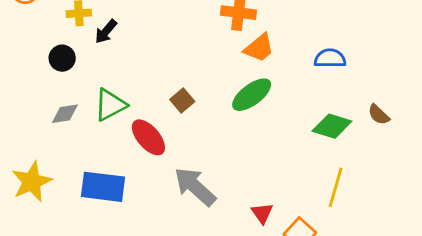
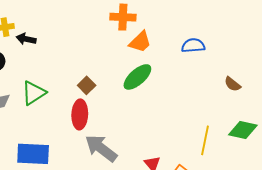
black arrow: (106, 31) -> (26, 39), turned 66
green diamond: (332, 126) -> (243, 130), moved
red ellipse: (148, 137) -> (80, 114), moved, turned 48

